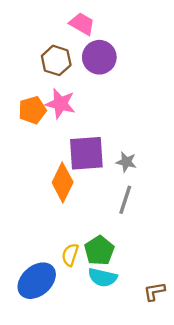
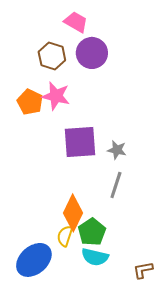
orange pentagon: (32, 110) -> (30, 102), turned -30
orange diamond: (63, 182) -> (73, 213), moved

